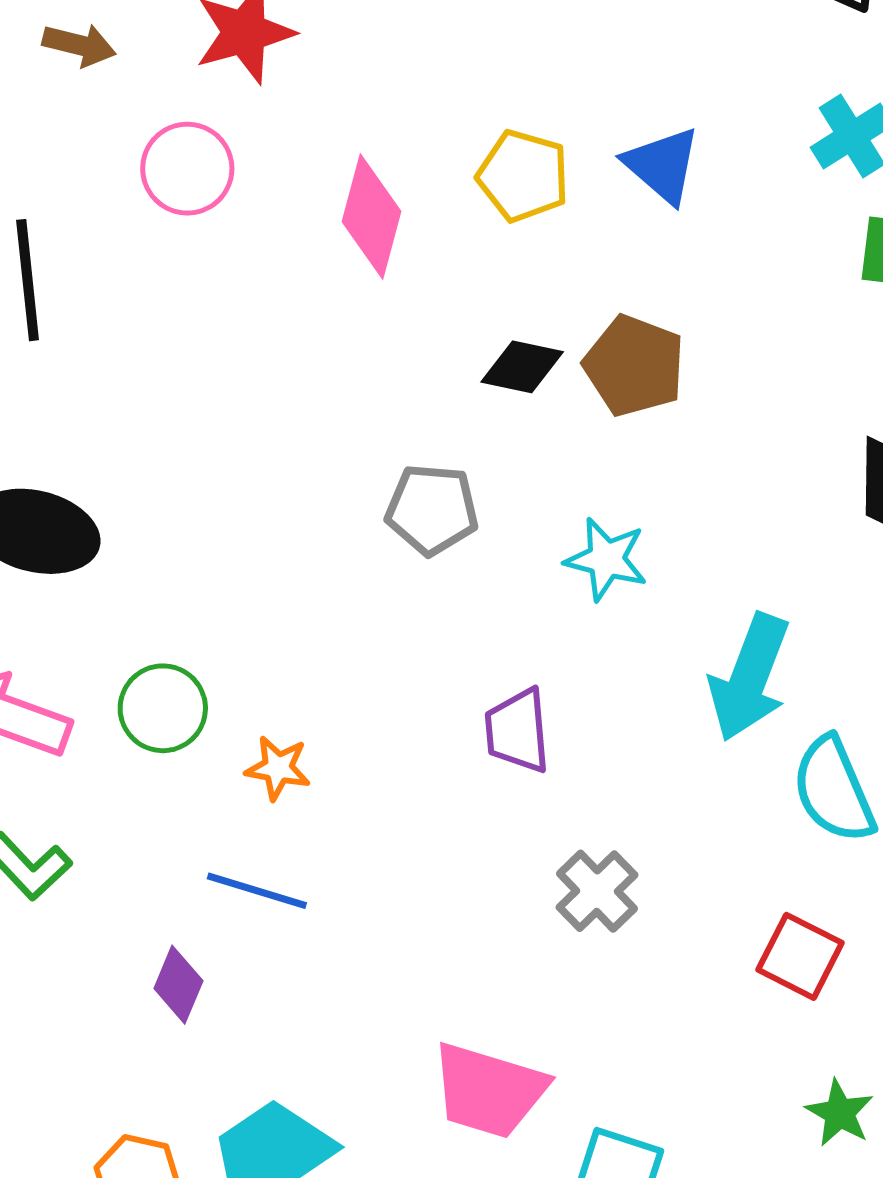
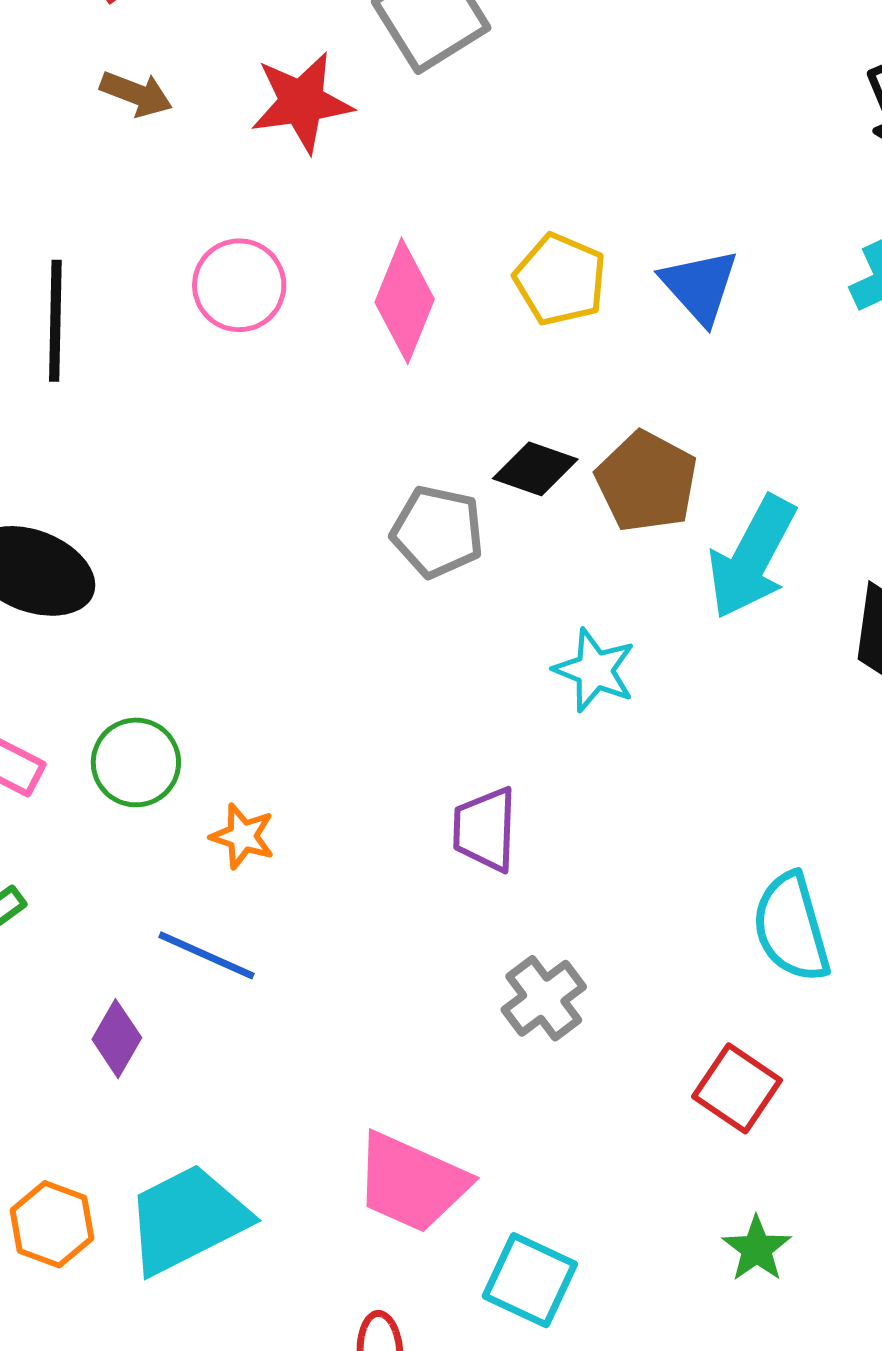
pink circle: (187, 169) -> (239, 285), moved
gray pentagon: (432, 509) -> (437, 532), moved
cyan arrow: (749, 677) -> (752, 557), moved

